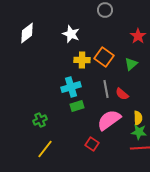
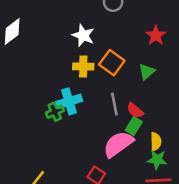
white star: (71, 34) -> (83, 35), moved
green rectangle: (77, 106) -> (134, 126), moved, turned -40
green cross: (40, 120) -> (55, 112), moved

